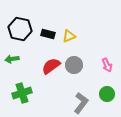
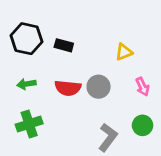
yellow triangle: (69, 36) -> (124, 52), moved
green arrow: (12, 59) -> (26, 84), moved
red semicircle: (51, 66) -> (68, 88), turned -138

